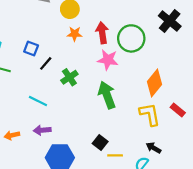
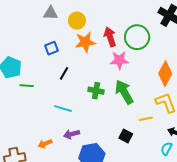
orange star: (75, 34) -> (85, 42), size x1.5
blue square: (31, 48) -> (52, 48), moved, turned -32
green cross: (69, 77) -> (96, 91), moved, turned -35
yellow line: (115, 155) -> (146, 119), moved

